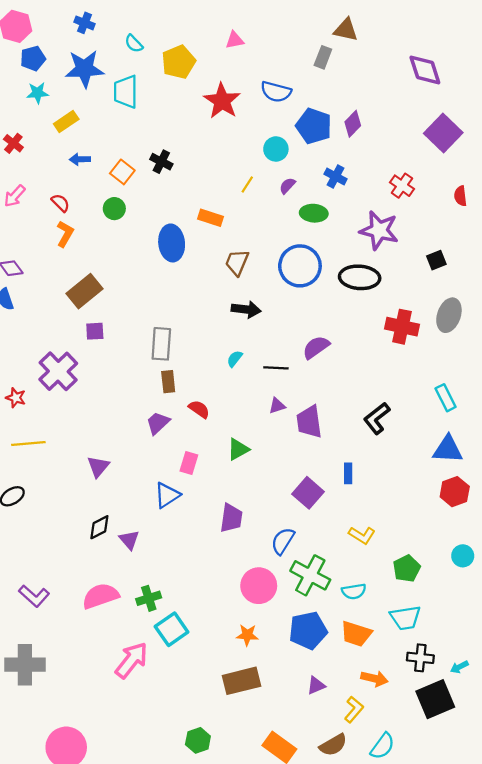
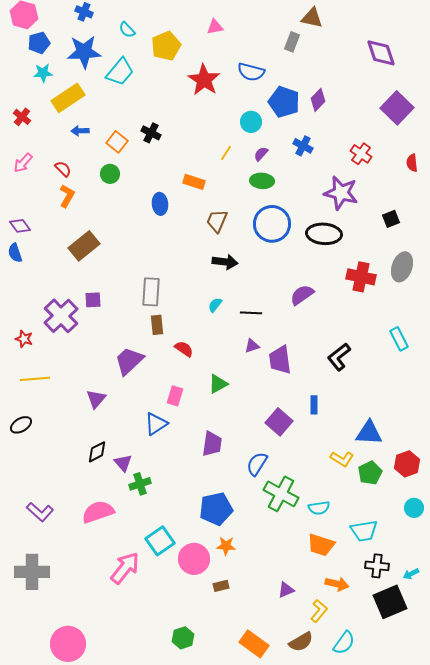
cyan trapezoid: (126, 92) -> (120, 72), turned -140
yellow rectangle: (66, 121) -> (68, 98), size x1.5
green ellipse: (314, 213) -> (262, 181), moved
blue ellipse: (172, 243) -> (160, 204), size x0.7
purple square: (95, 331) -> (93, 300), moved
purple semicircle: (316, 347) -> (302, 295), moved
purple trapezoid: (158, 423) -> (129, 361), moved, size x1.4
blue triangle: (448, 449) -> (369, 433), moved
red hexagon: (455, 492) -> (407, 464), moved
yellow L-shape: (362, 535) -> (342, 459), moved
cyan circle: (463, 556) -> (414, 508), moved
green pentagon: (407, 568) -> (370, 473), moved
pink circle: (259, 586) -> (194, 559), moved
green cross: (149, 598) -> (140, 484), moved
blue pentagon: (308, 630) -> (216, 509), moved
brown rectangle: (242, 681) -> (221, 586), size x0.5

